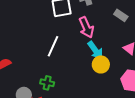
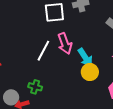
pink arrow: (86, 27) -> (65, 43), moved

